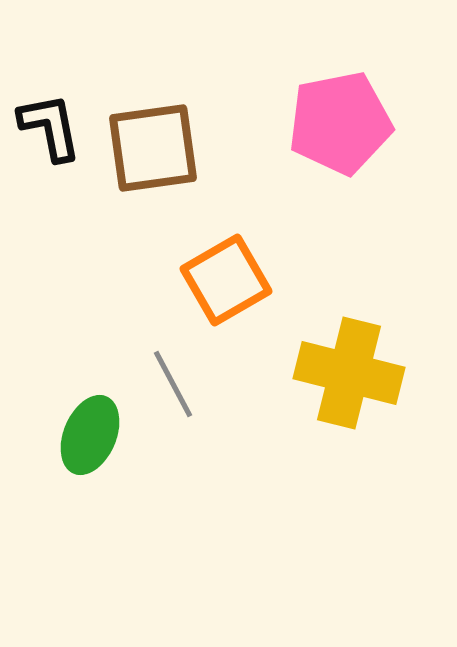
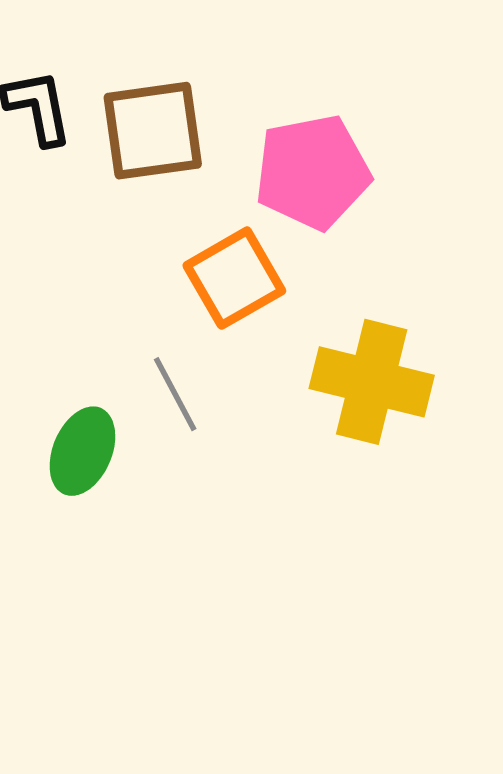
pink pentagon: (340, 123) -> (312, 172), moved

